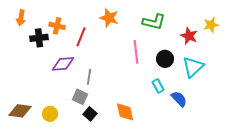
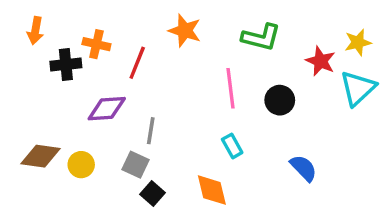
cyan triangle: (193, 67) -> (358, 88), moved
cyan rectangle: (158, 86) -> (232, 146), moved
brown diamond: (20, 111) -> (40, 156), moved
yellow circle: (50, 114) -> (81, 165), moved

